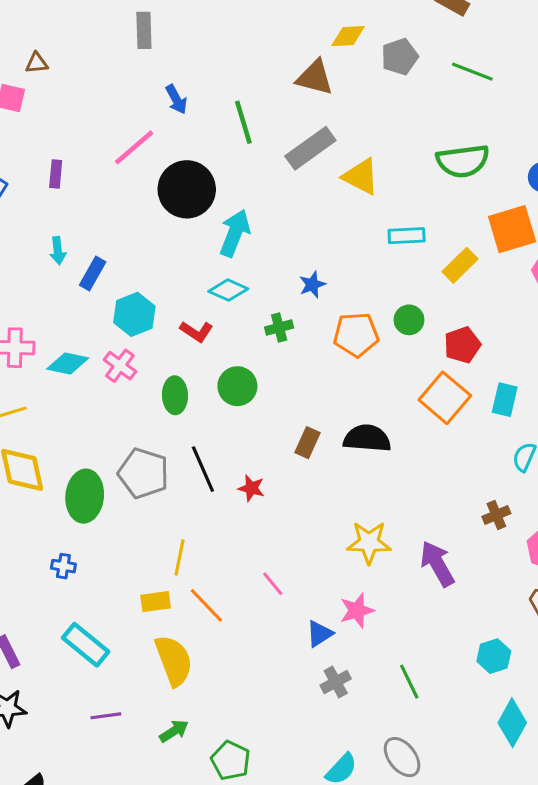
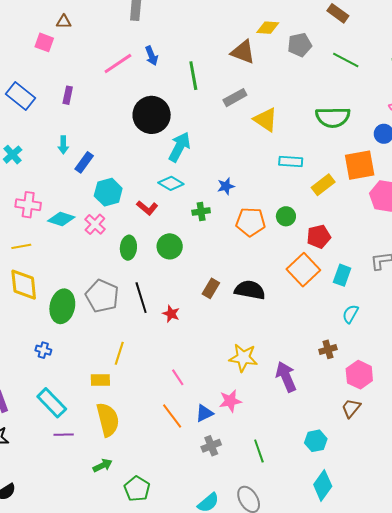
pink line: (134, 147) -> (118, 64), moved
gray rectangle: (310, 148) -> (235, 98), size x0.7
orange line: (206, 605) -> (172, 416), moved
purple line: (106, 716) -> (64, 435), moved

